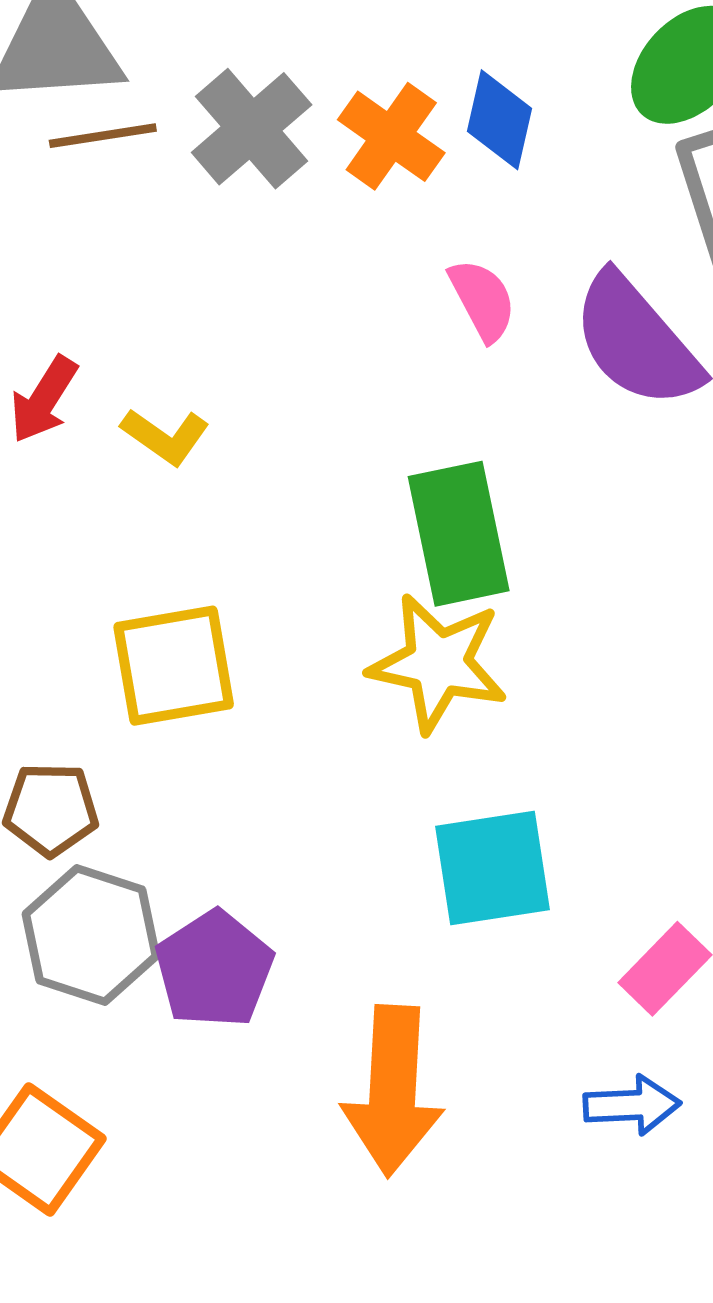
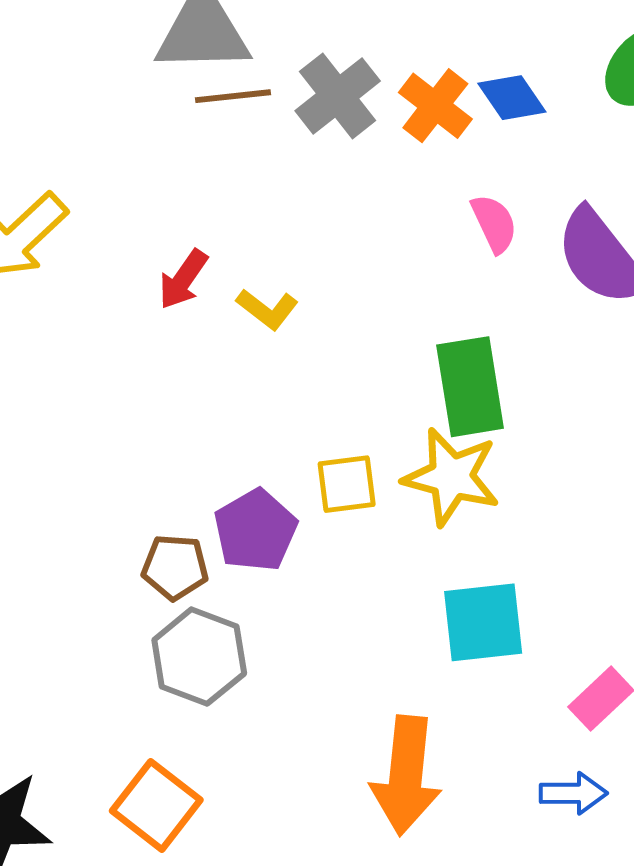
blue diamond: (500, 120) -> (512, 98), turned -50
yellow square: (174, 666) -> (347, 484), moved, size x0.7
purple pentagon: (214, 969) -> (255, 530), moved

